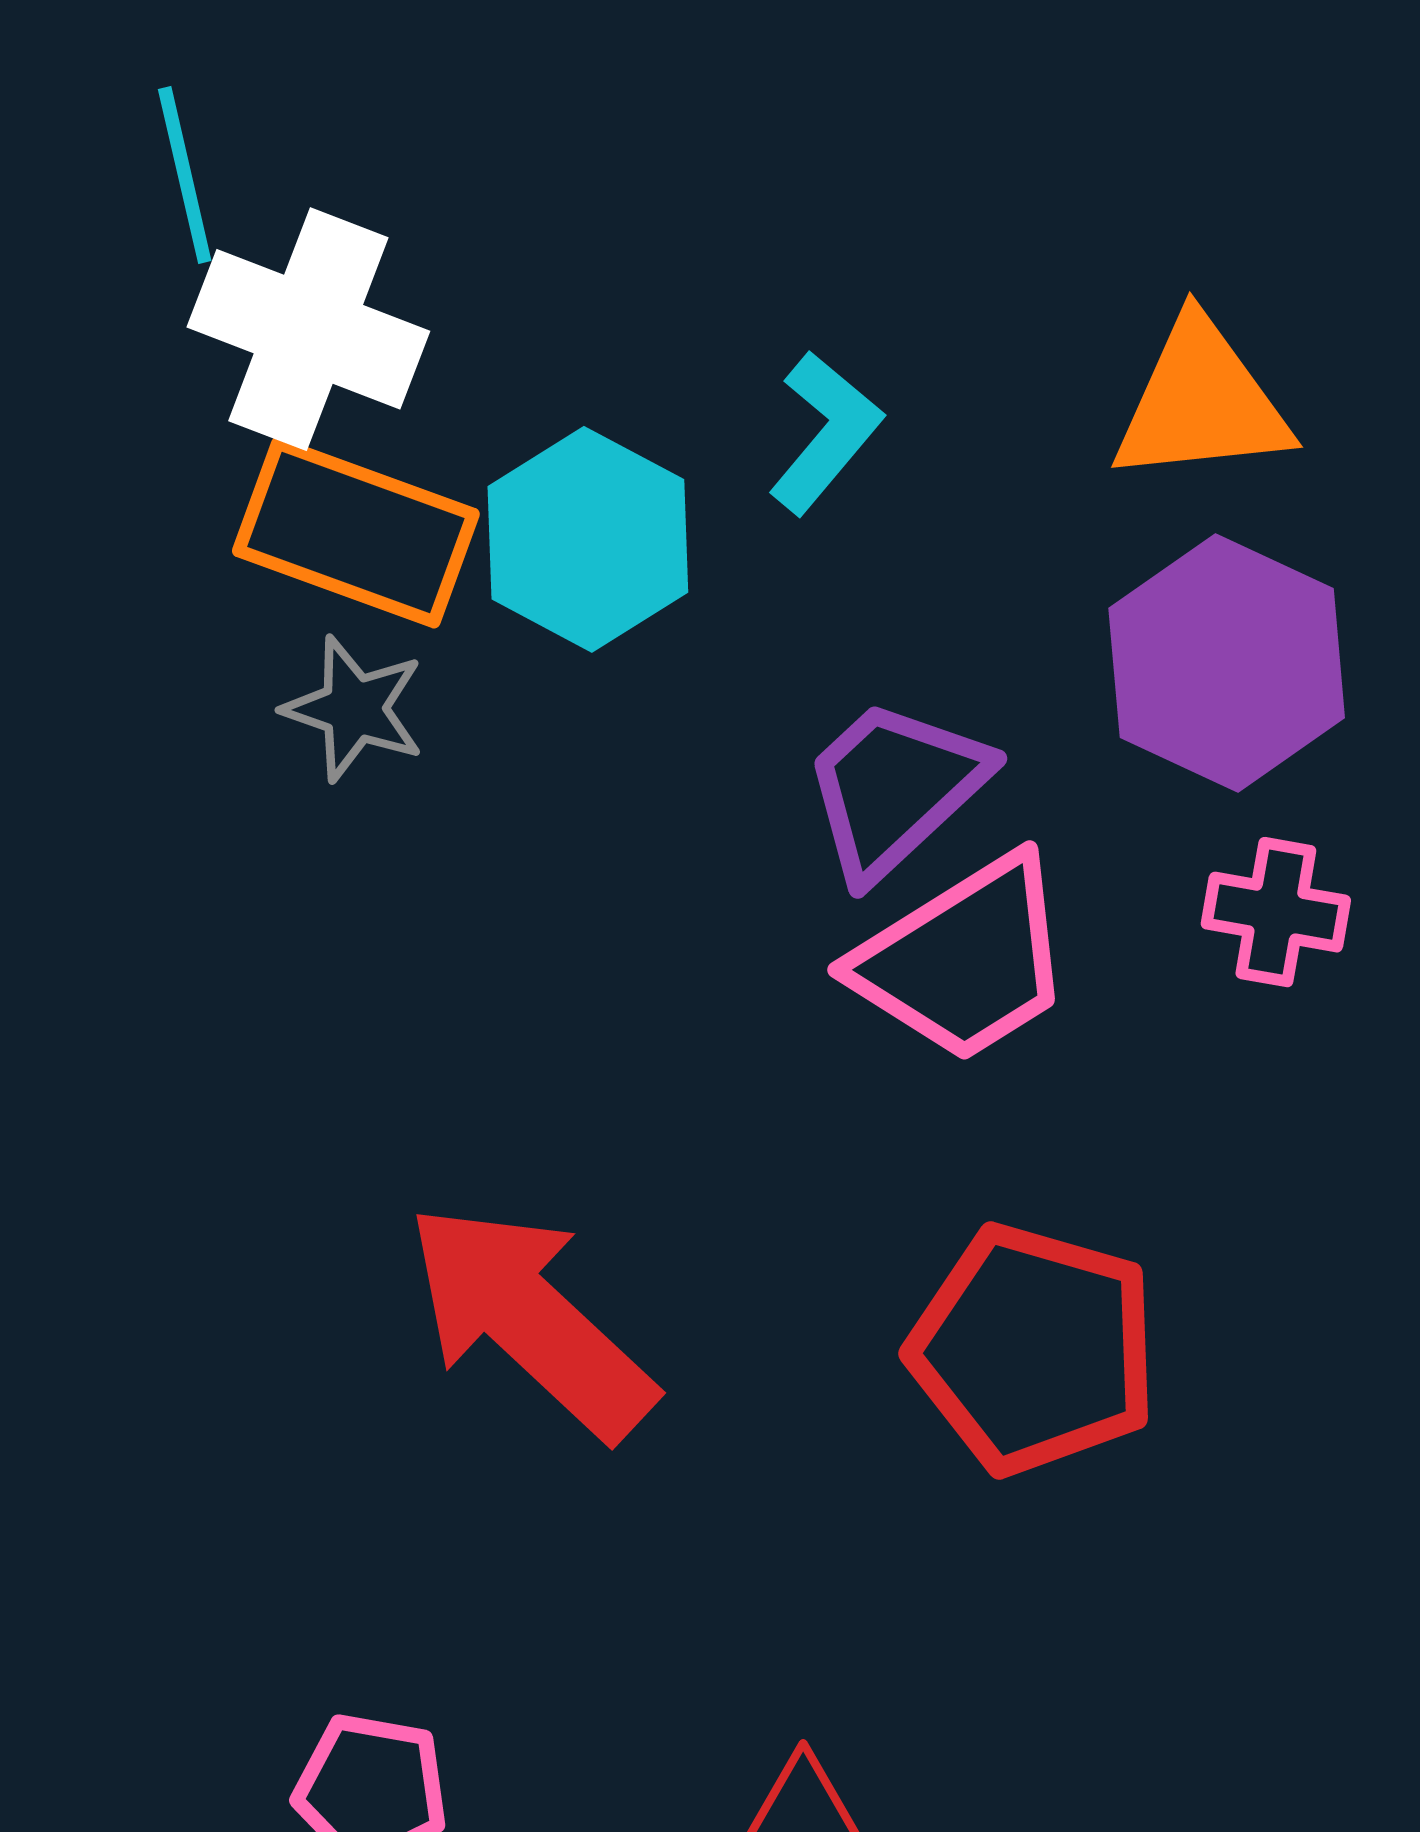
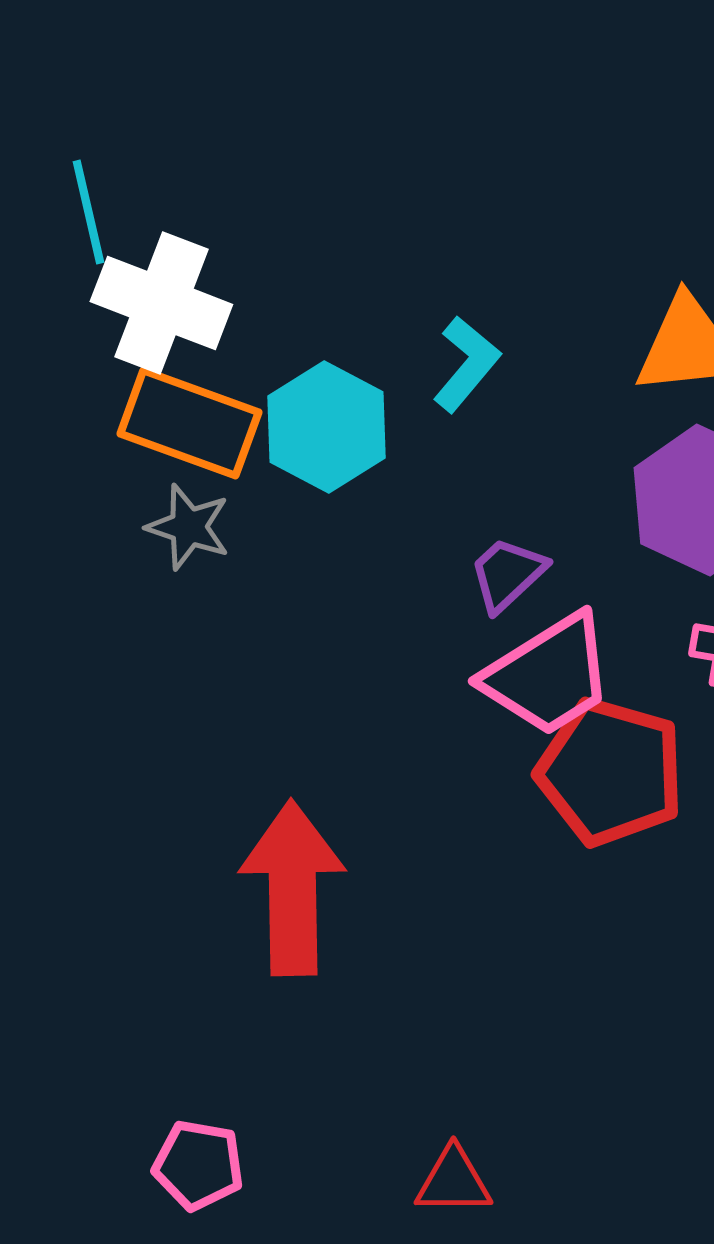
purple trapezoid: (895, 788) -> (507, 574), size x0.7
red arrow: (530, 1320) -> (292, 888), turned 46
red pentagon: (1034, 1349) -> (610, 772), moved

